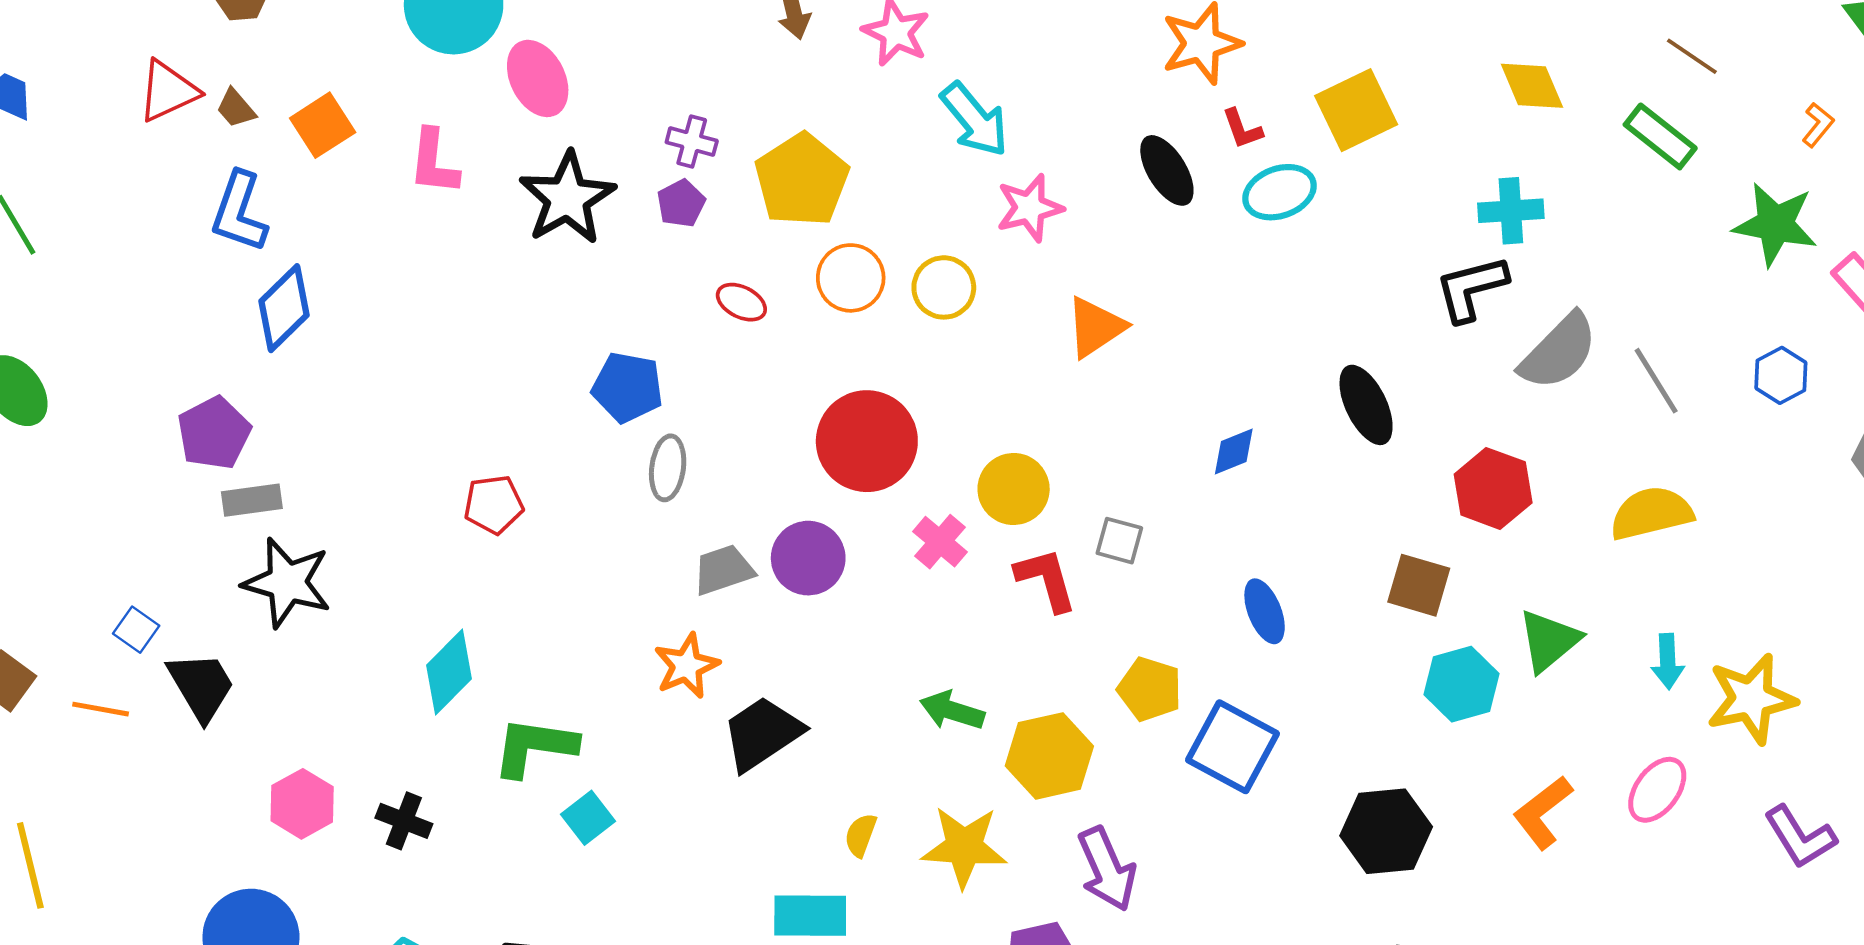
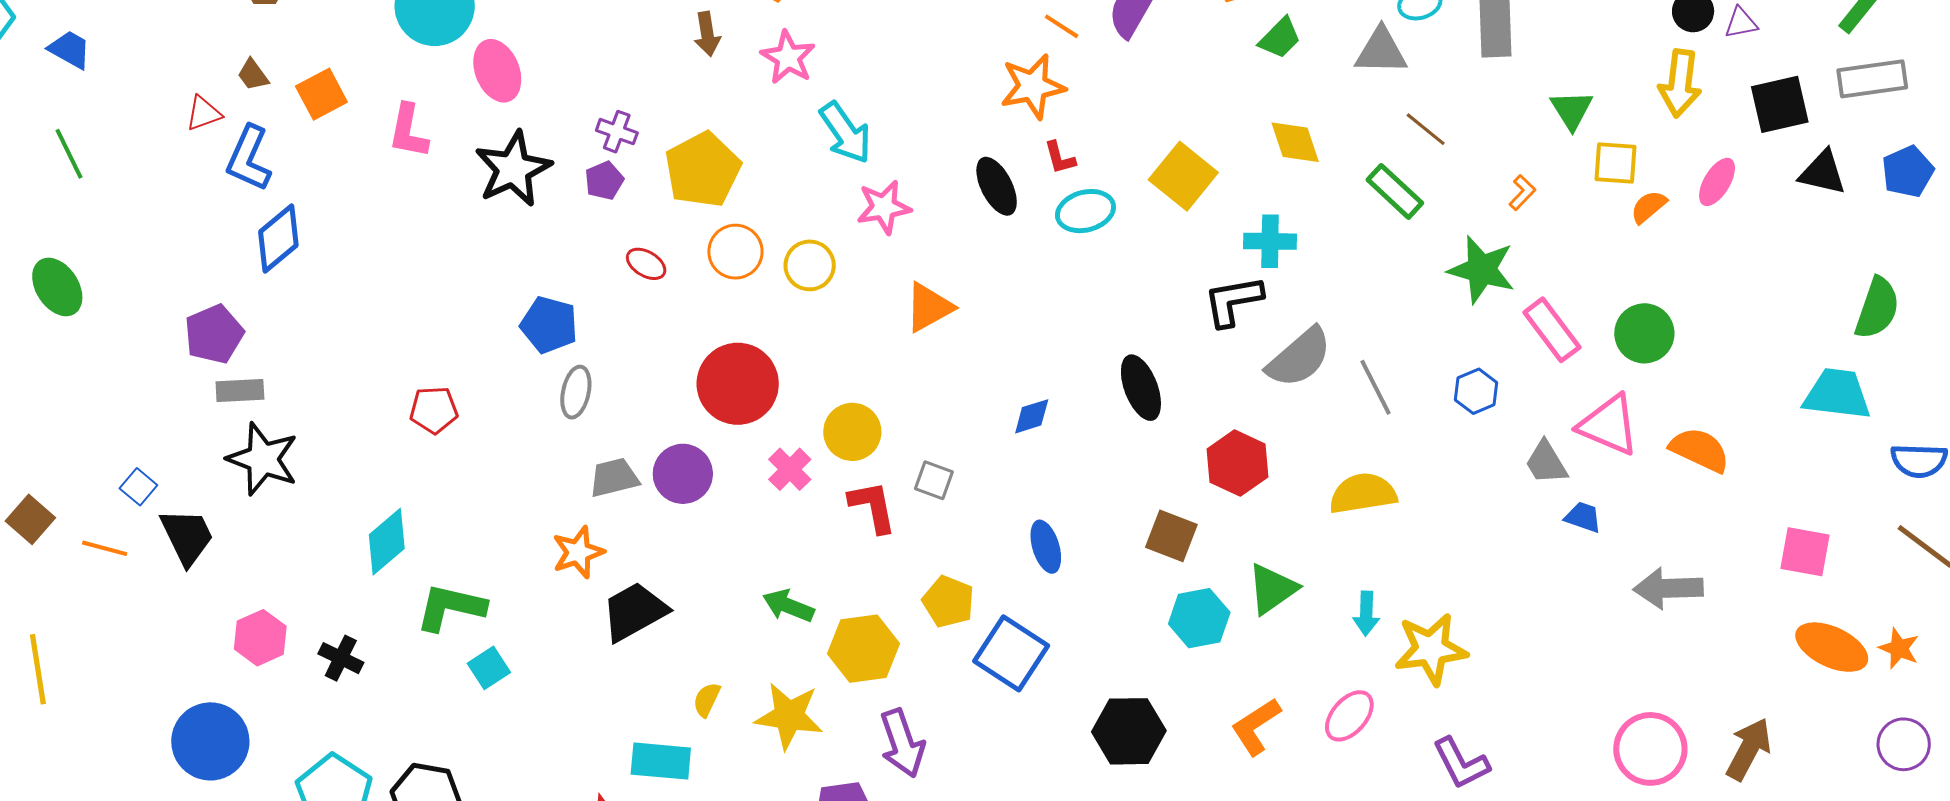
red triangle: (168, 91) -> (204, 113), moved, size x0.7
yellow square: (1356, 110) -> (1183, 176), moved, turned -30

